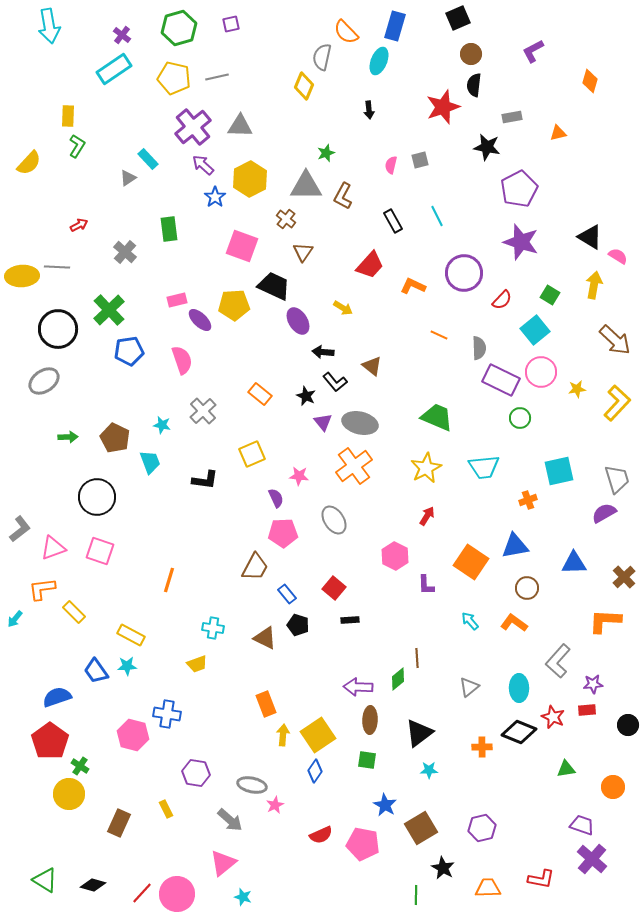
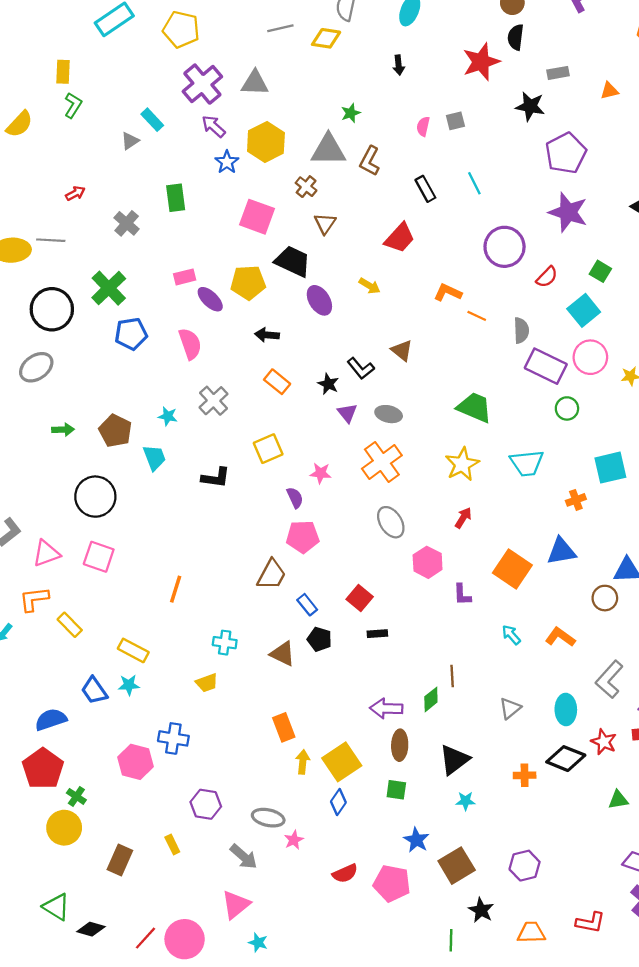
gray line: (217, 77) -> (280, 28), moved
yellow diamond: (304, 86) -> (326, 38), turned 76
orange L-shape: (413, 286) -> (448, 293), moved
black arrow: (323, 352) -> (267, 335), moved
gray ellipse: (360, 423) -> (389, 414), size x0.7
gray ellipse: (334, 520) -> (391, 522), moved
brown circle: (527, 588) -> (605, 598), moved
green triangle: (45, 880) -> (56, 907), moved

